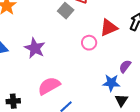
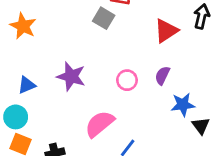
pink circle: (89, 43) -> (127, 80), moved
purple semicircle: (125, 66) -> (162, 75), moved

